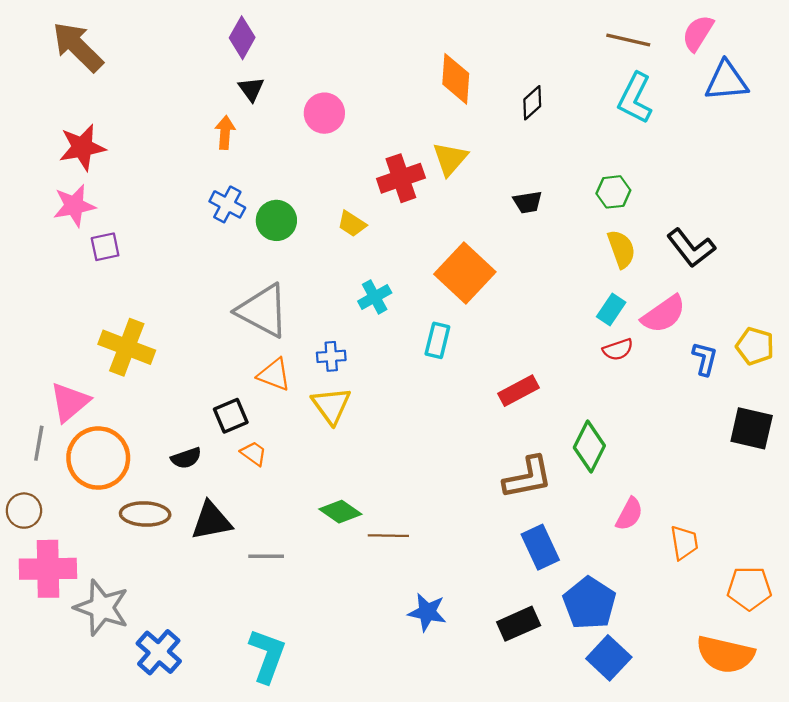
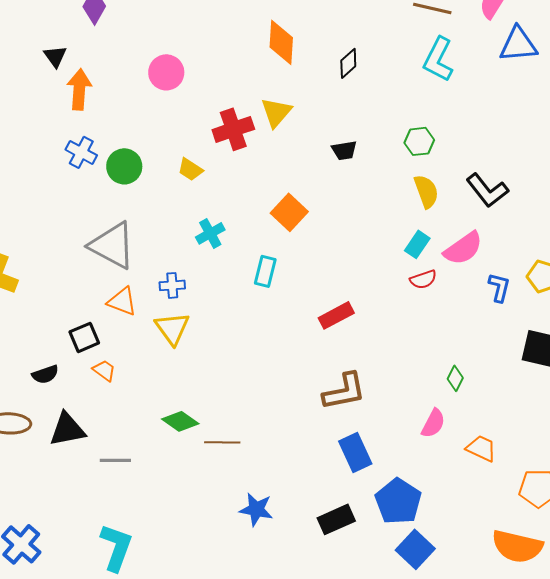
black triangle: (251, 89) -> (55, 56), moved
orange arrow: (225, 132) -> (79, 89), size x1.4
orange square: (465, 273) -> (289, 212), size x0.7
green diamond: (589, 447) -> (455, 378), moved, size x0.6
orange trapezoid: (684, 543) -> (481, 448), turned -56

